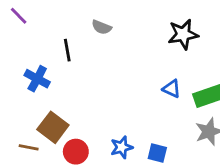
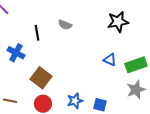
gray semicircle: (102, 27) -> (65, 25), moved
brown square: (53, 127) -> (41, 78), moved

